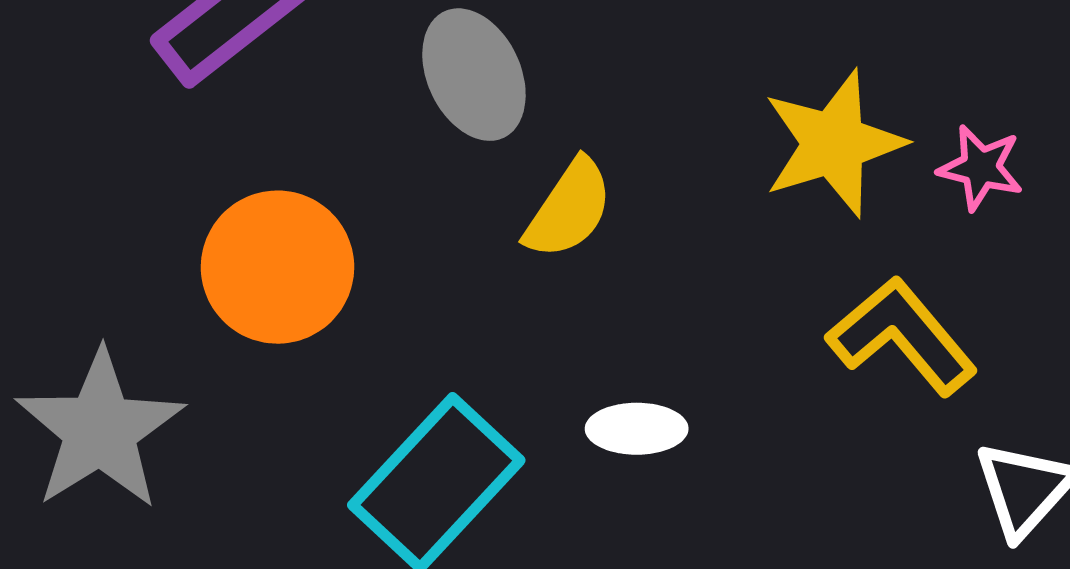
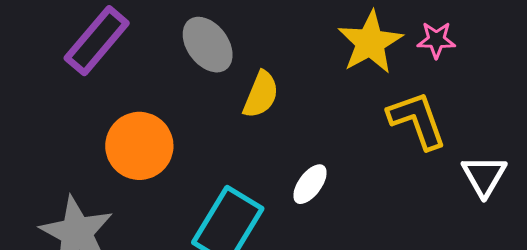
yellow L-shape: (902, 336) -> (417, 120), turned 32
white ellipse: (637, 429) -> (310, 184), turned -42

